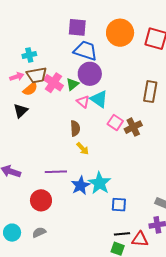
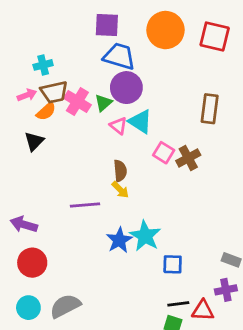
brown semicircle: (75, 128) -> (120, 171), moved
purple line: (56, 172) -> (85, 205), moved
red circle: (41, 200) -> (32, 263), moved
gray semicircle: (39, 232) -> (65, 306), size x1.6

